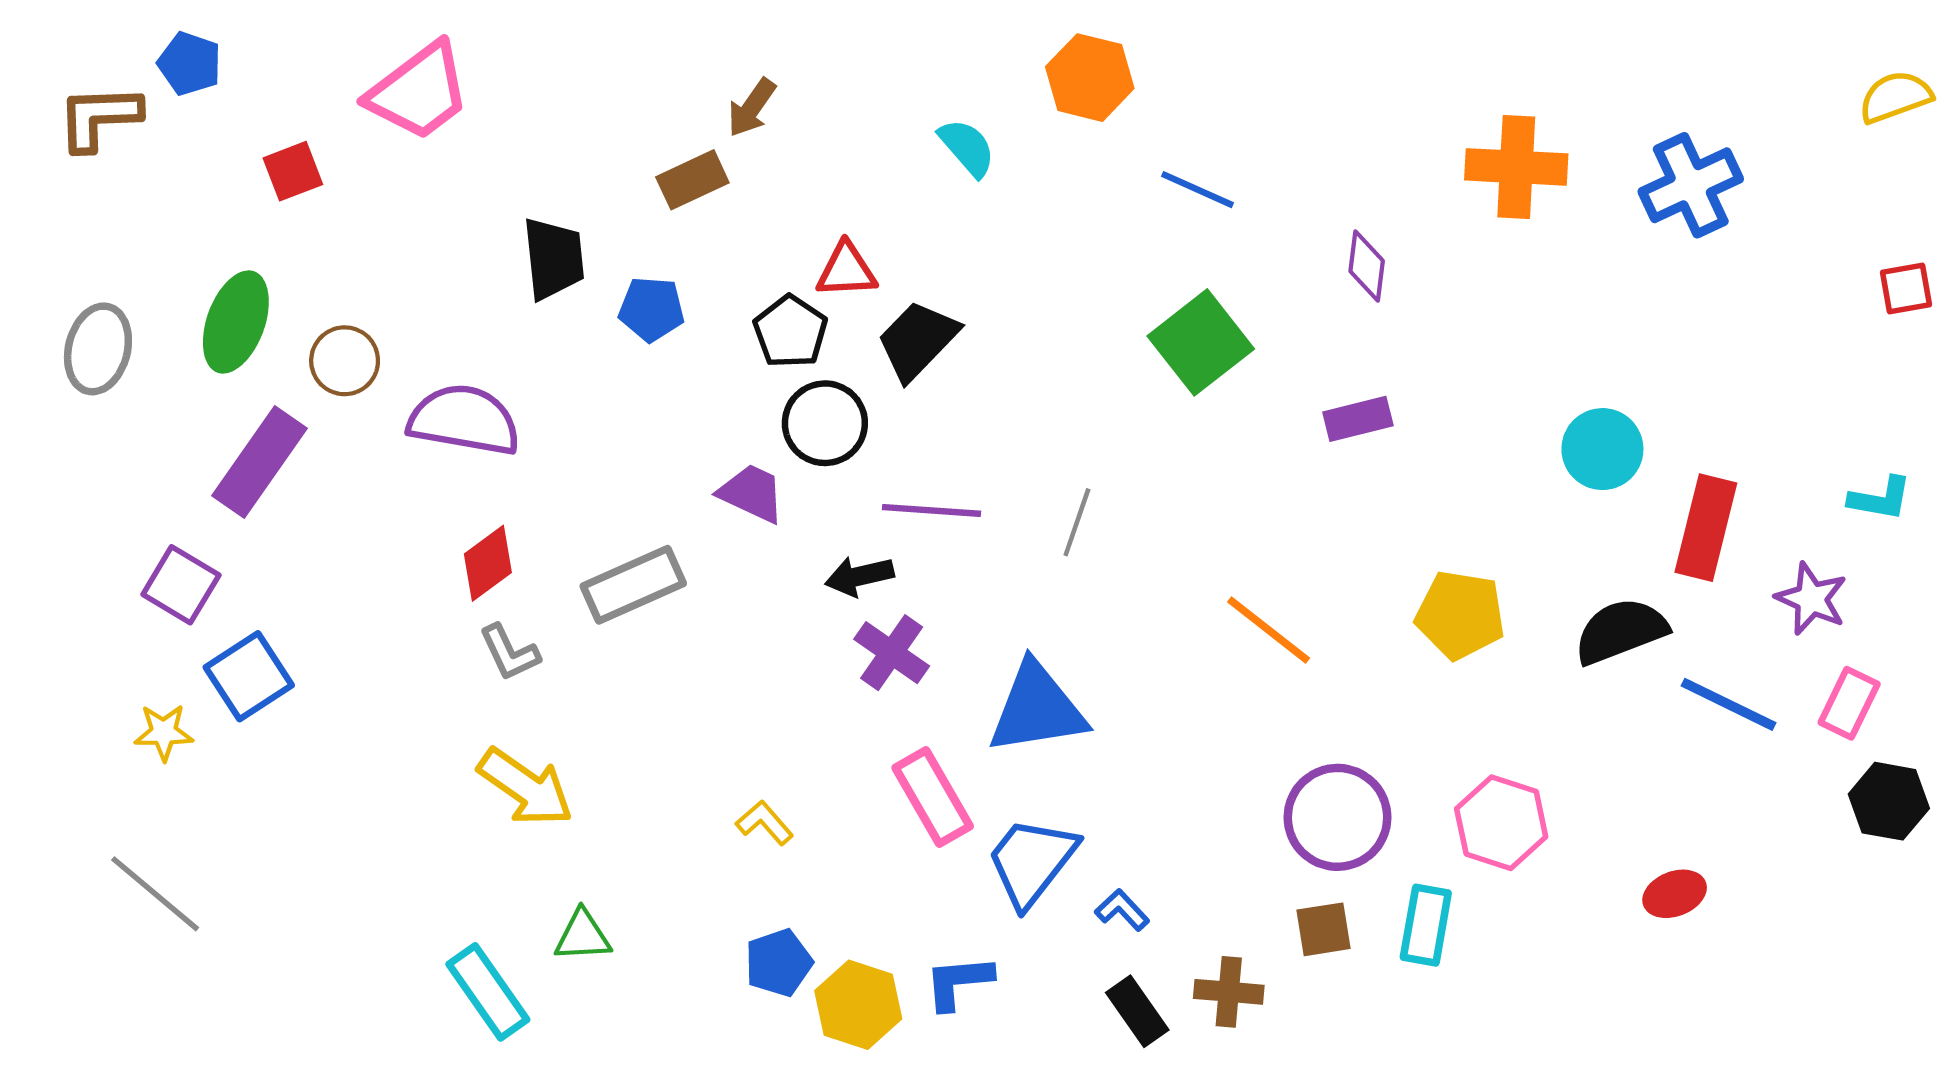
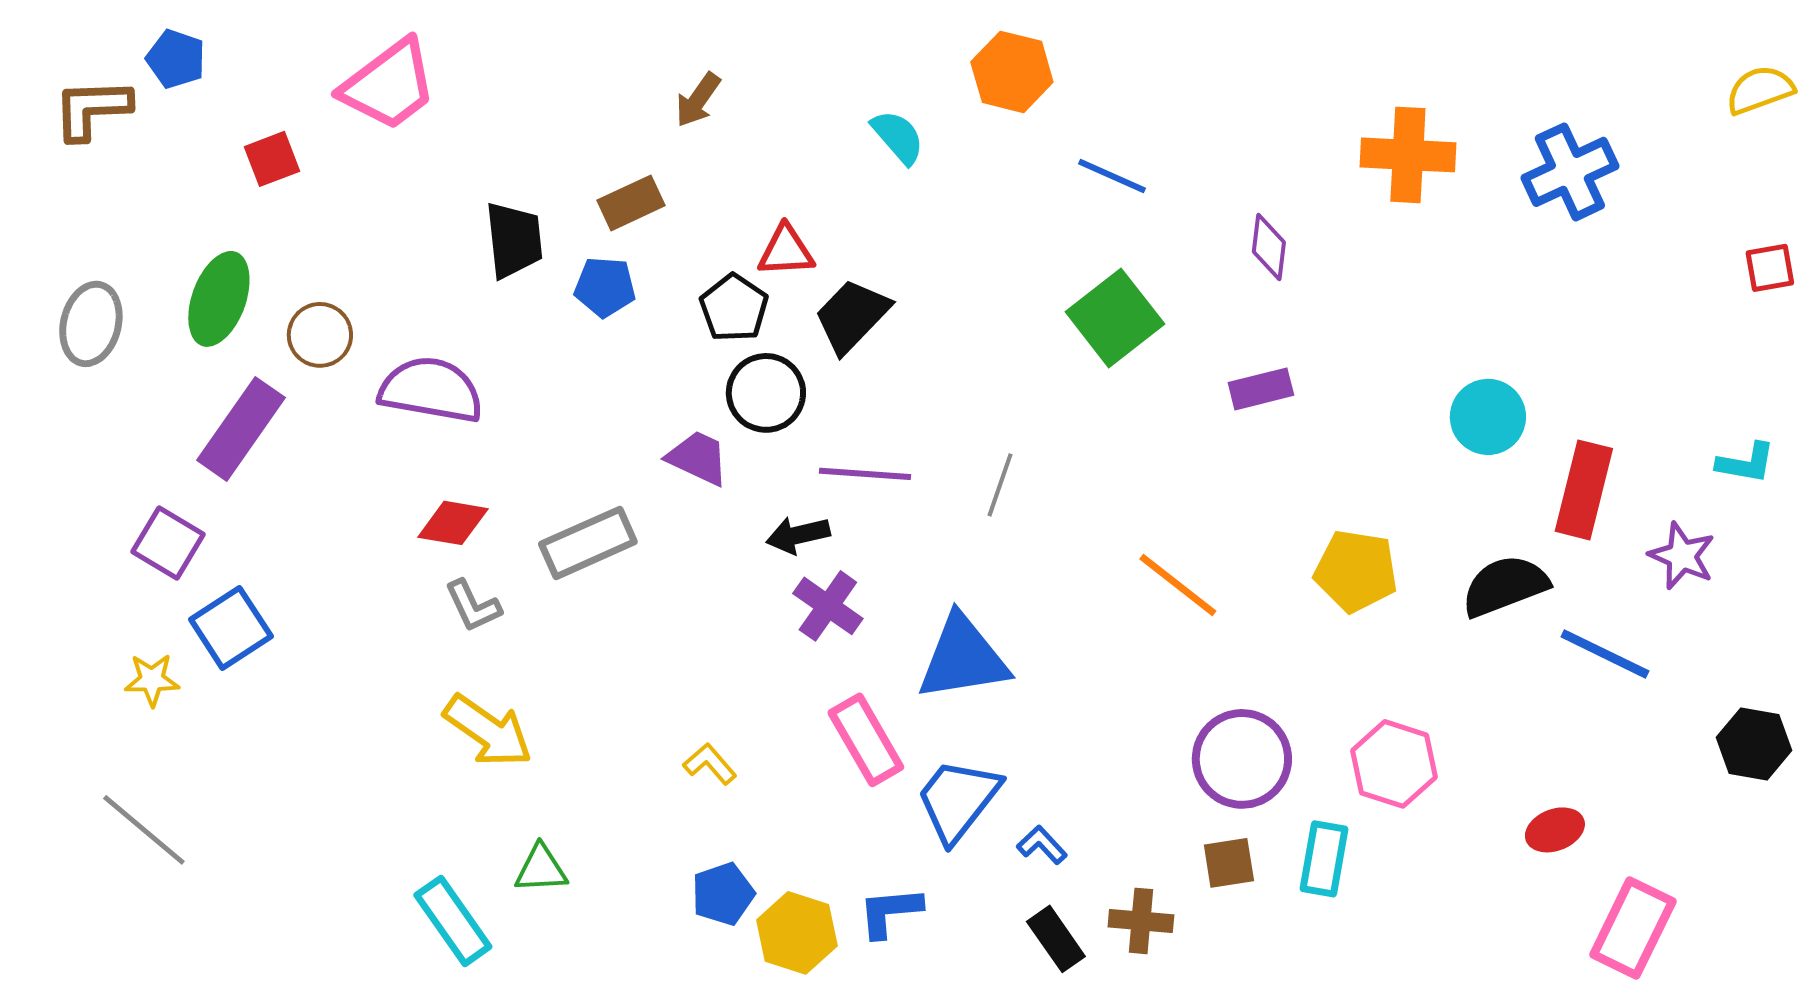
brown rectangle: (692, 180) -> (631, 203), moved
red diamond: (488, 563) -> (453, 523), turned 46
pink rectangle: (1849, 703) -> (1633, 928), moved, size x1.5

